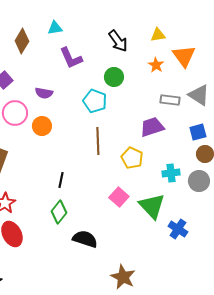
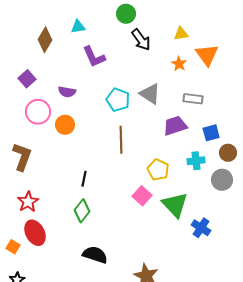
green circle: (114, 77) -> (126, 14), moved
gray triangle: (199, 95) -> (150, 94), moved
blue square: (198, 132) -> (211, 133), moved
yellow pentagon: (132, 158) -> (158, 170), moved
cyan cross: (171, 173) -> (196, 161), moved
black semicircle: (85, 239) -> (95, 255), moved

